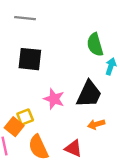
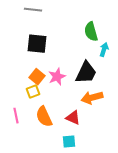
pink star: (54, 99) -> (57, 77), turned 30
orange arrow: (96, 124) -> (92, 98), size x1.5
orange square: (14, 127) -> (37, 77), moved

